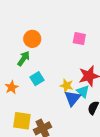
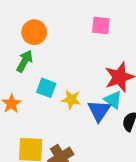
cyan square: (37, 79) -> (46, 88), turned -32
yellow star: (67, 86) -> (71, 100), moved

